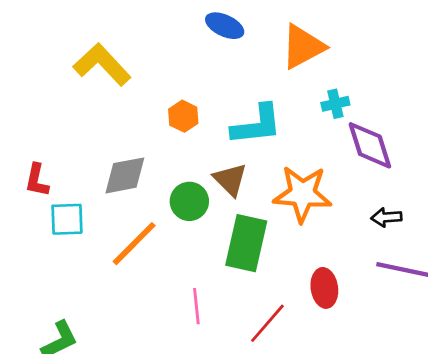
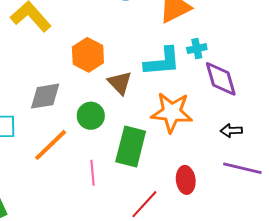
orange hexagon: (183, 116) -> (88, 55), size x1.5
cyan L-shape: (257, 125) -> (162, 62), moved
brown triangle: (230, 180) -> (120, 83), moved
pink line: (196, 306) -> (92, 173), moved

